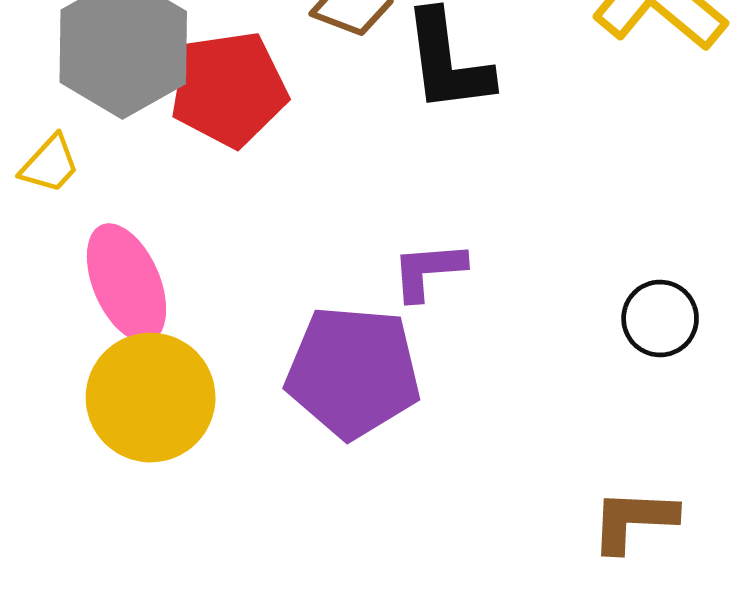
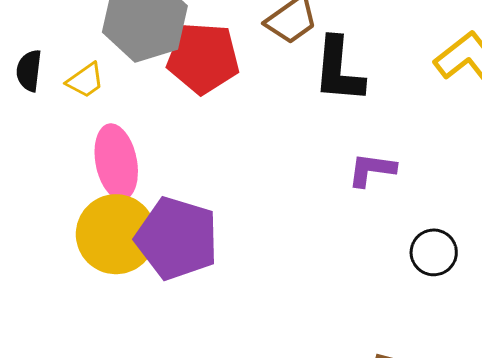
purple L-shape: (428, 271) -> (372, 170), moved
purple pentagon: (353, 372) -> (177, 238), moved

